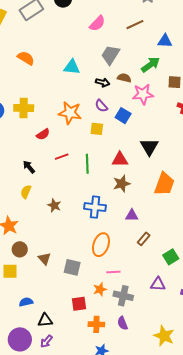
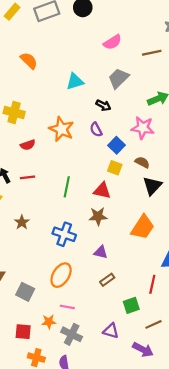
cyan triangle: (72, 67) -> (75, 81), turned -36
brown semicircle: (124, 78) -> (142, 162), moved
yellow square: (97, 129) -> (115, 168), moved
black triangle: (149, 147) -> (152, 186), moved
red line: (62, 157) -> (27, 177), moved

